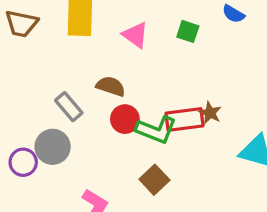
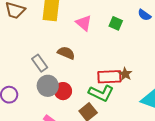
red circle: (125, 119) -> (63, 91), moved
green L-shape: (156, 130) -> (101, 93), moved
gray circle: (53, 147) -> (48, 86), moved

